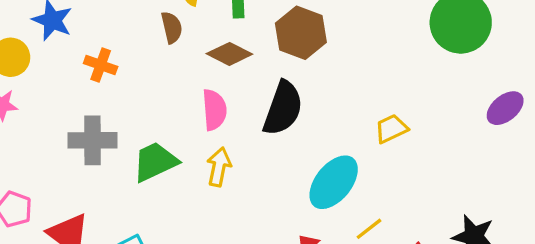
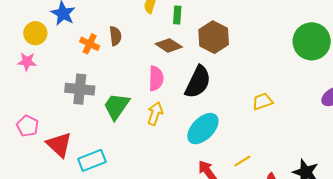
brown semicircle: (172, 27) -> (115, 36), moved
green trapezoid: (155, 162) -> (117, 106), turned -36
cyan ellipse: (334, 182) -> (203, 129), moved

